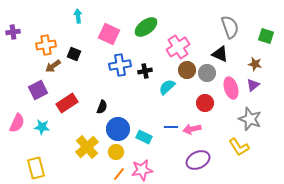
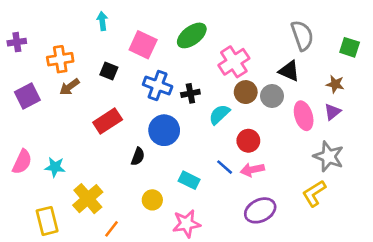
black square: (74, 54) -> (109, 71), moved
blue cross: (120, 65) -> (158, 85), turned 30
purple square: (38, 90) -> (27, 96), moved
red rectangle: (67, 103) -> (108, 121), moved
red circle: (205, 103) -> (248, 141), moved
black semicircle: (102, 107) -> (138, 157), moved
blue line: (171, 127) -> (225, 167), turned 40
blue circle: (118, 129) -> (164, 130), moved
yellow cross: (87, 147) -> (88, 199), moved
yellow L-shape: (239, 147) -> (314, 193), turned 90
orange line: (119, 174) -> (112, 229), moved

